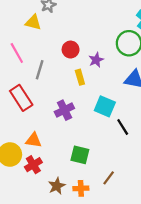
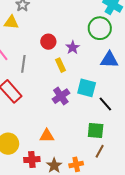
purple cross: (64, 110) -> (61, 96), moved
orange triangle: (34, 140) -> (47, 136), moved
green square: (80, 155) -> (96, 130), moved
red cross: (33, 165) -> (32, 160), moved, turned 35

